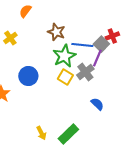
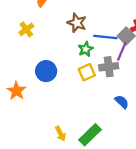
green star: (64, 56) -> (86, 49), size x0.6
gray cross: (85, 72) -> (109, 67), turned 30
yellow square: (65, 77) -> (87, 72), turned 35

